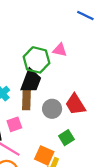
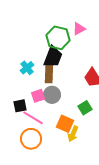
pink triangle: (60, 50) -> (79, 29), turned -40
gray circle: (52, 109) -> (52, 95), moved

